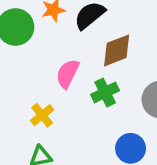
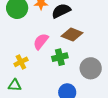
brown diamond: (117, 50) -> (72, 34), turned 30

